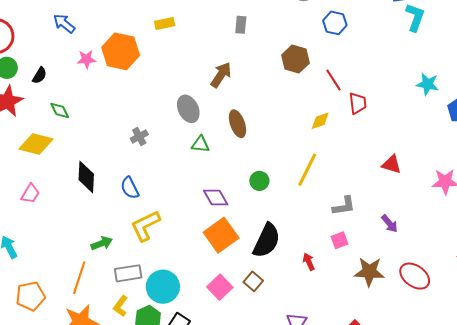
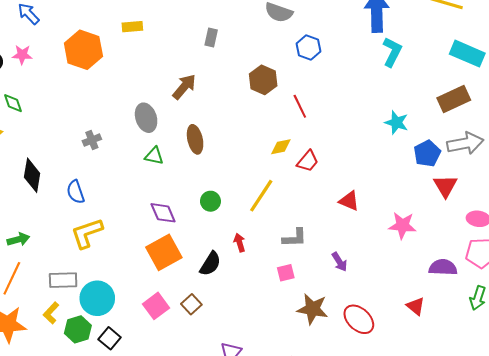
pink star: (86, 59) -> (22, 55), moved
red trapezoid: (358, 103) -> (308, 161), moved, turned 40
black semicircle: (267, 241) -> (210, 264), size x0.7
green arrow: (102, 243) -> (18, 239), moved
red arrow: (309, 262) -> (240, 243), moved

